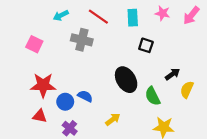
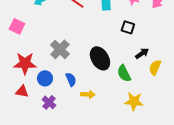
gray cross: (82, 40) -> (60, 49), moved, turned 30
black square: (146, 45) -> (128, 27), moved
blue semicircle: (85, 96) -> (71, 79), moved, turned 40
yellow arrow: (113, 119) -> (88, 94), turned 40

